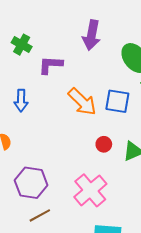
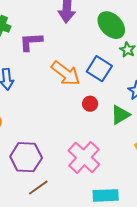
blue square: (117, 101) -> (99, 69), turned 30
red circle: (104, 144) -> (90, 104), moved

